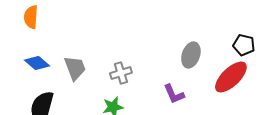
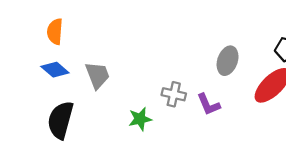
orange semicircle: (31, 17) -> (55, 32), moved
gray cross: (121, 73) -> (174, 94), moved, turned 30

